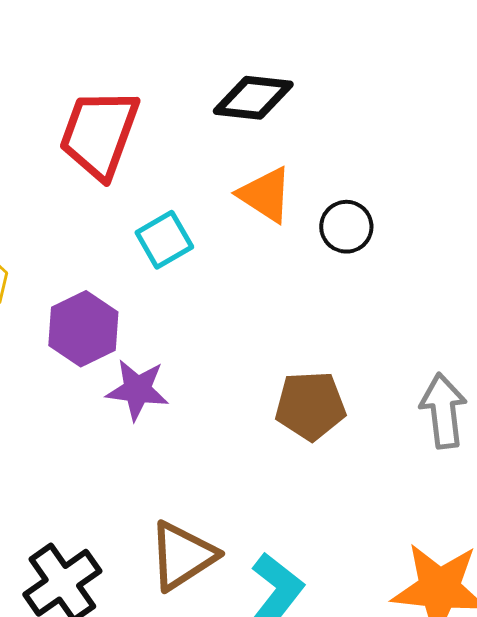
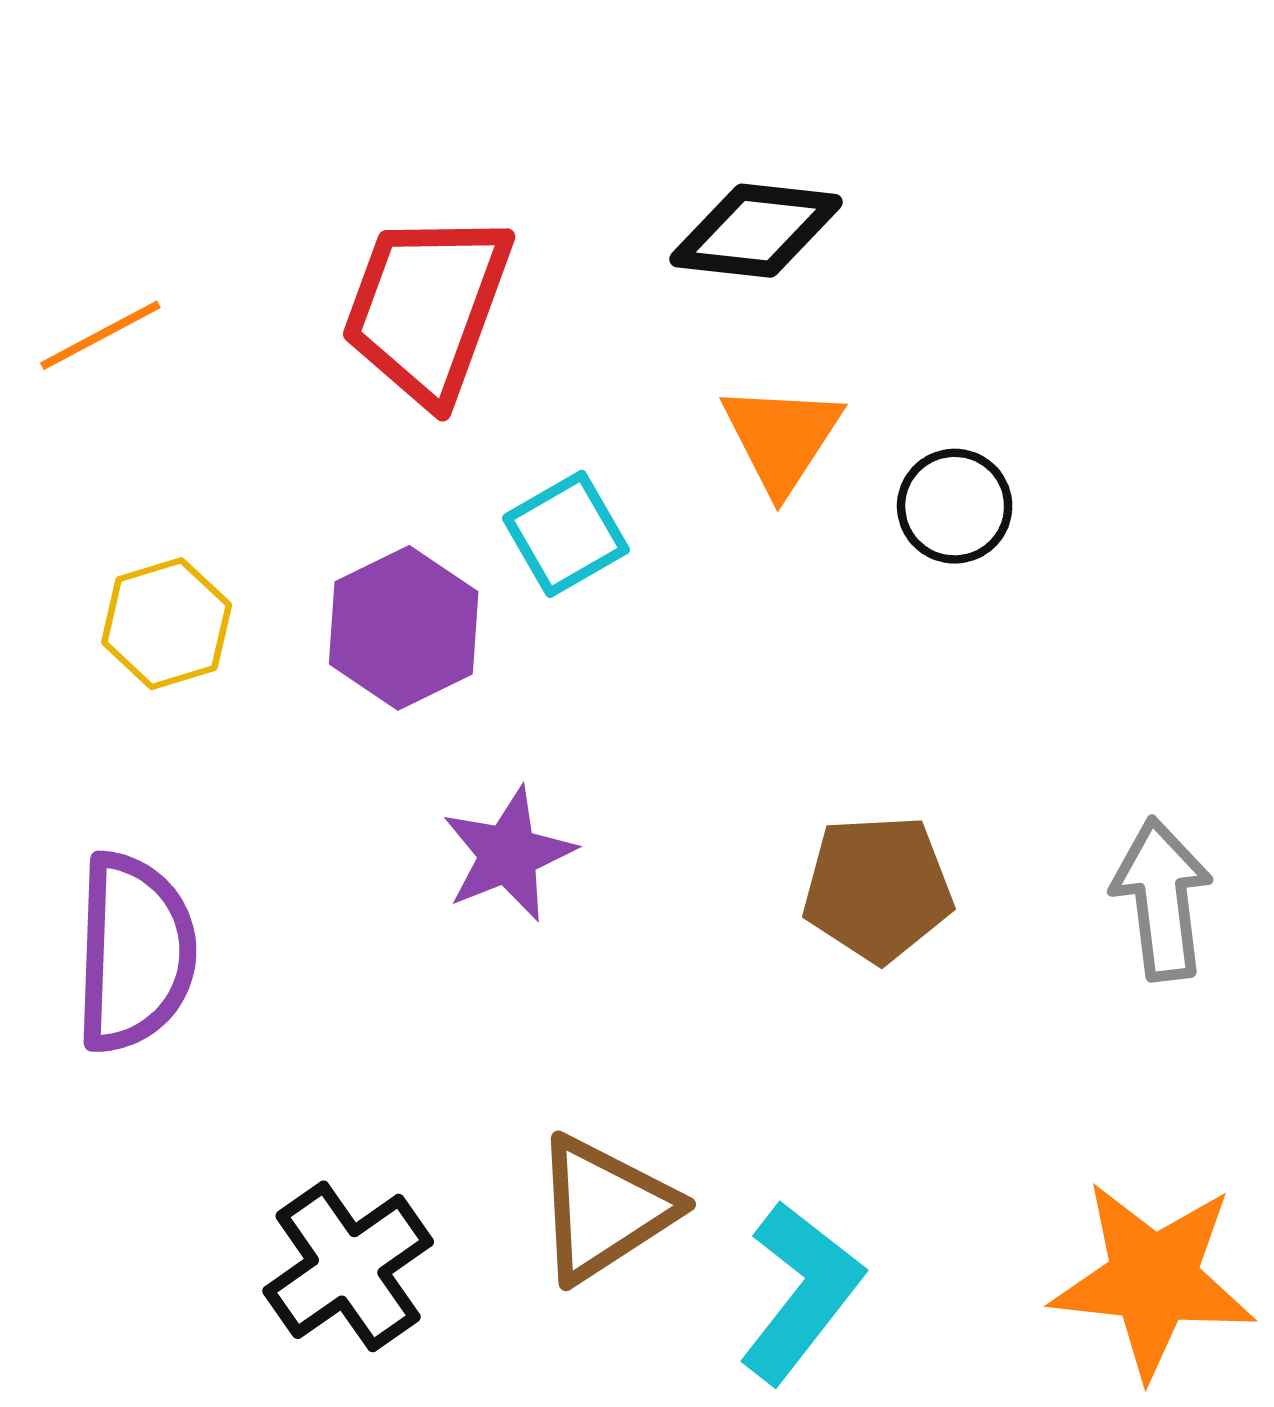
orange triangle: (265, 195) -> (782, 438), turned 30
purple hexagon: (83, 329) -> (404, 628), moved
purple star: (137, 390) -> (508, 854), turned -30

